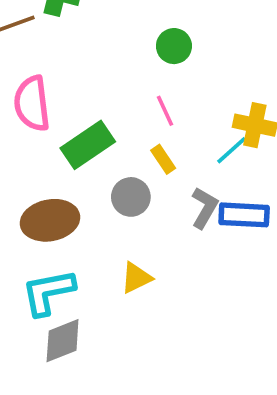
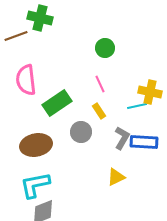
cyan line: (231, 150) -> (137, 106), turned 30
yellow triangle: (136, 278) -> (116, 177), moved

